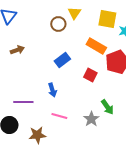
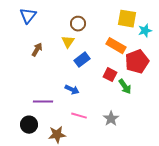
yellow triangle: (74, 13) -> (68, 42), moved
brown arrow: (17, 50) -> (37, 50), turned -40
blue arrow: (52, 90) -> (72, 90), turned -48
green arrow: (107, 107) -> (125, 87), moved

